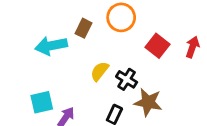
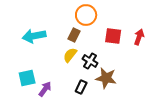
brown rectangle: (83, 28) -> (74, 35), moved
red square: (157, 46) -> (113, 36), turned -30

